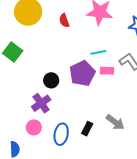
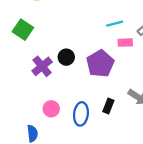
purple pentagon: (82, 73) -> (100, 64), moved
purple cross: (41, 103) -> (42, 66), moved

